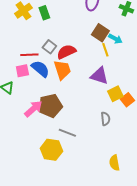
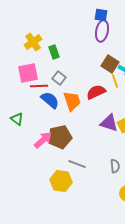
green rectangle: (44, 13) -> (54, 52), moved
red semicircle: (66, 52) -> (96, 92), moved
pink square: (22, 71) -> (28, 73), moved, size x1.5
purple triangle: (99, 76) -> (109, 123), moved
gray semicircle: (105, 119) -> (115, 166), moved

